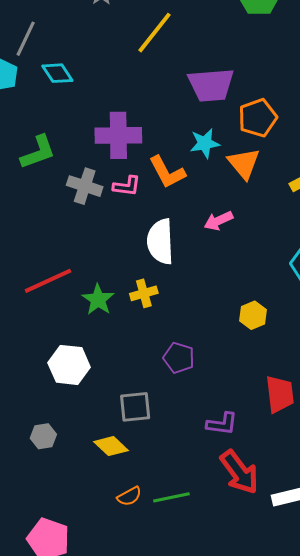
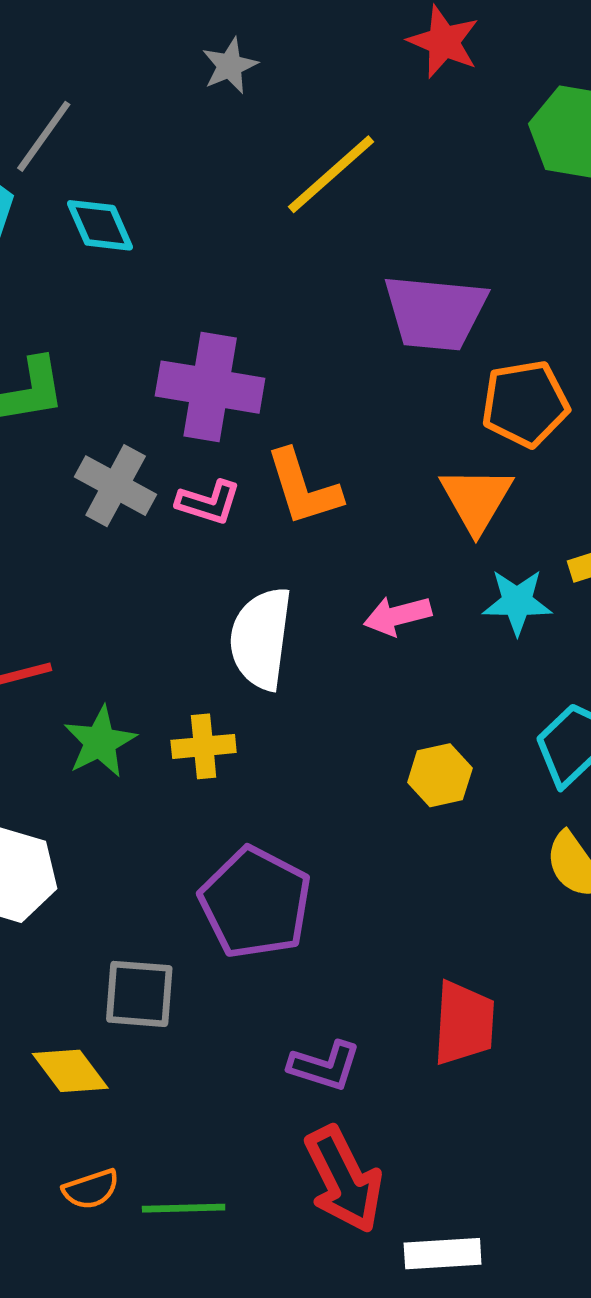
cyan star: (205, 143) -> (517, 602), moved
yellow hexagon: (253, 315) -> (440, 775), moved
purple pentagon: (179, 358) -> (255, 903), size x1.6

